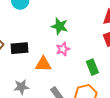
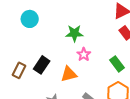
black rectangle: (20, 48) -> (42, 65), turned -36

